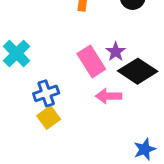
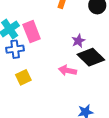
pink rectangle: (91, 61) -> (32, 32), moved
blue cross: (46, 93) -> (15, 49), moved

